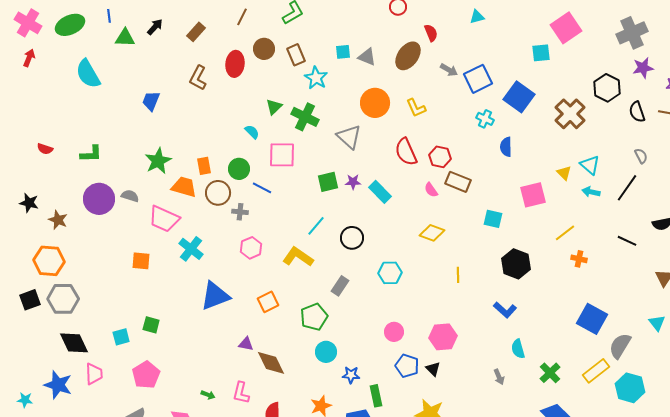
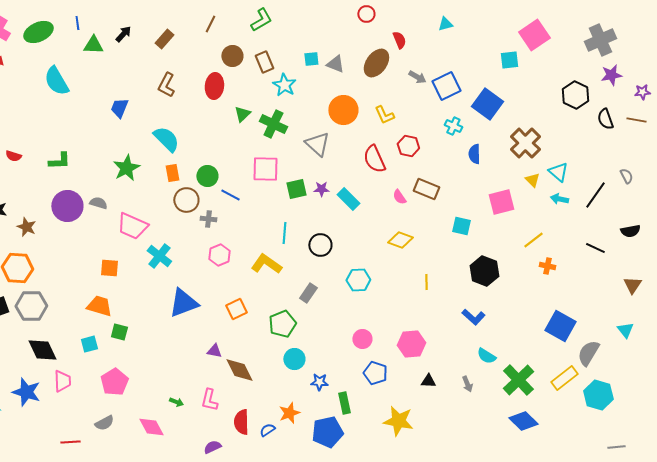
red ellipse: (235, 64) -> (214, 86), moved
brown cross: (570, 114) -> (525, 143), moved
cyan semicircle: (252, 132) -> (166, 139), moved, size x1.8
pink square: (282, 155) -> (265, 169), moved
gray semicircle: (641, 156) -> (626, 176), moved
red hexagon: (440, 157) -> (408, 146), moved
orange trapezoid: (184, 187) -> (99, 306), moved
cyan line: (316, 226) -> (284, 233), turned -35
cyan semicircle: (518, 349) -> (486, 356), turned -42
black triangle: (433, 369) -> (428, 381), moved, turned -42
green cross: (550, 373) -> (518, 380), size x1.5

